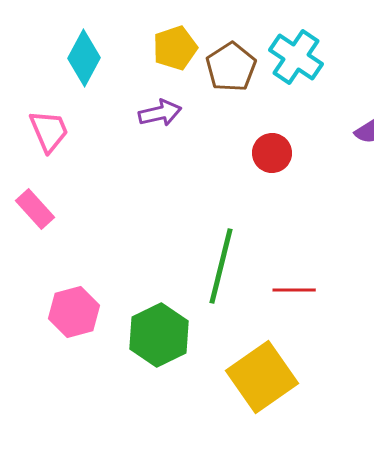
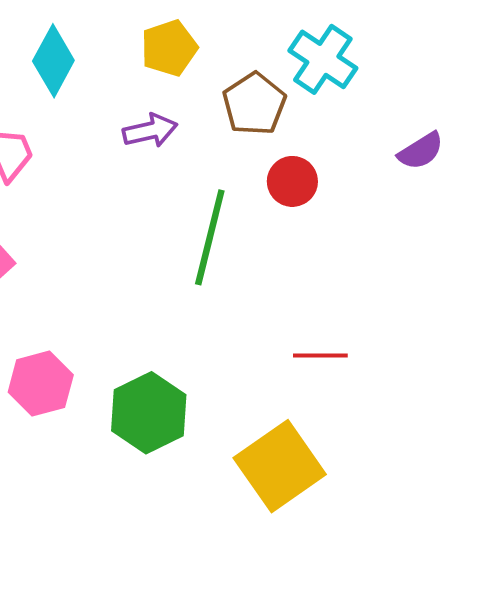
brown pentagon: (231, 67) -> (254, 104), moved
green line: (221, 266) -> (210, 237), moved

